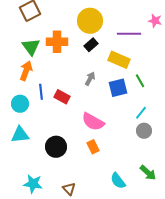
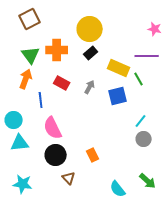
purple line: (129, 34) -> (147, 56), moved
green line: (140, 81) -> (139, 79), moved
red rectangle: (62, 97) -> (62, 83), moved
cyan circle: (20, 104) -> (14, 120), moved
pink semicircle: (93, 122) -> (53, 128), moved, turned 35
cyan star: (33, 184) -> (23, 184), moved
brown triangle: (69, 189) -> (69, 178), moved

